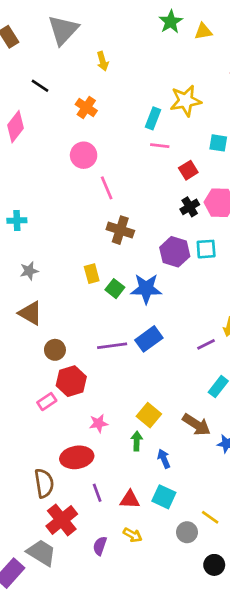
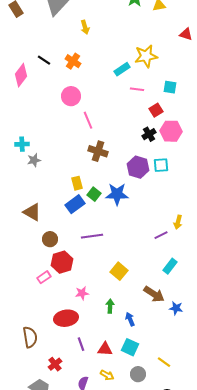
black line: (40, 86) -> (44, 60), moved
cyan rectangle: (153, 118) -> (122, 69), turned 35
pink line: (160, 146) -> (137, 89), moved
red square: (188, 170) -> (156, 110), moved
gray star: (29, 271) -> (34, 160), moved
blue rectangle: (149, 339) -> (75, 204), moved
yellow square: (149, 415) -> (119, 271), moved
brown semicircle: (44, 483) -> (30, 337), moved
red cross: (62, 520) -> (55, 364), size x0.6
gray circle: (187, 532) -> (138, 374), moved

